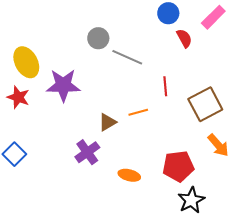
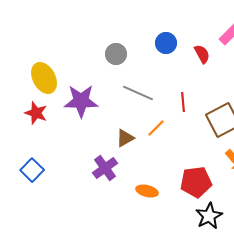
blue circle: (168, 13) -> (166, 43), moved
gray line: (127, 57) -> (138, 93), moved
orange line: (138, 112) -> (156, 128), turned -30

